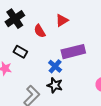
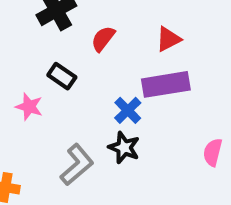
red triangle: (62, 20) -> (168, 39), moved
red semicircle: (40, 31) -> (103, 39), turned 64

